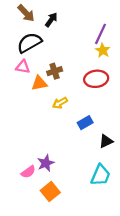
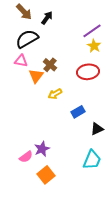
purple line: (101, 34) -> (92, 31), turned 30
brown cross: (55, 71) -> (50, 65), turned -32
orange triangle: (39, 83) -> (36, 76), turned -42

